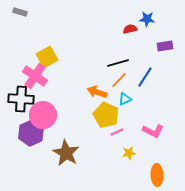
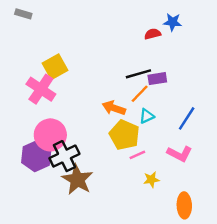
purple rectangle: (165, 46) -> (157, 79), moved
blue line: (145, 77) -> (187, 118), moved
black cross: (21, 99) -> (64, 156), moved, turned -30

